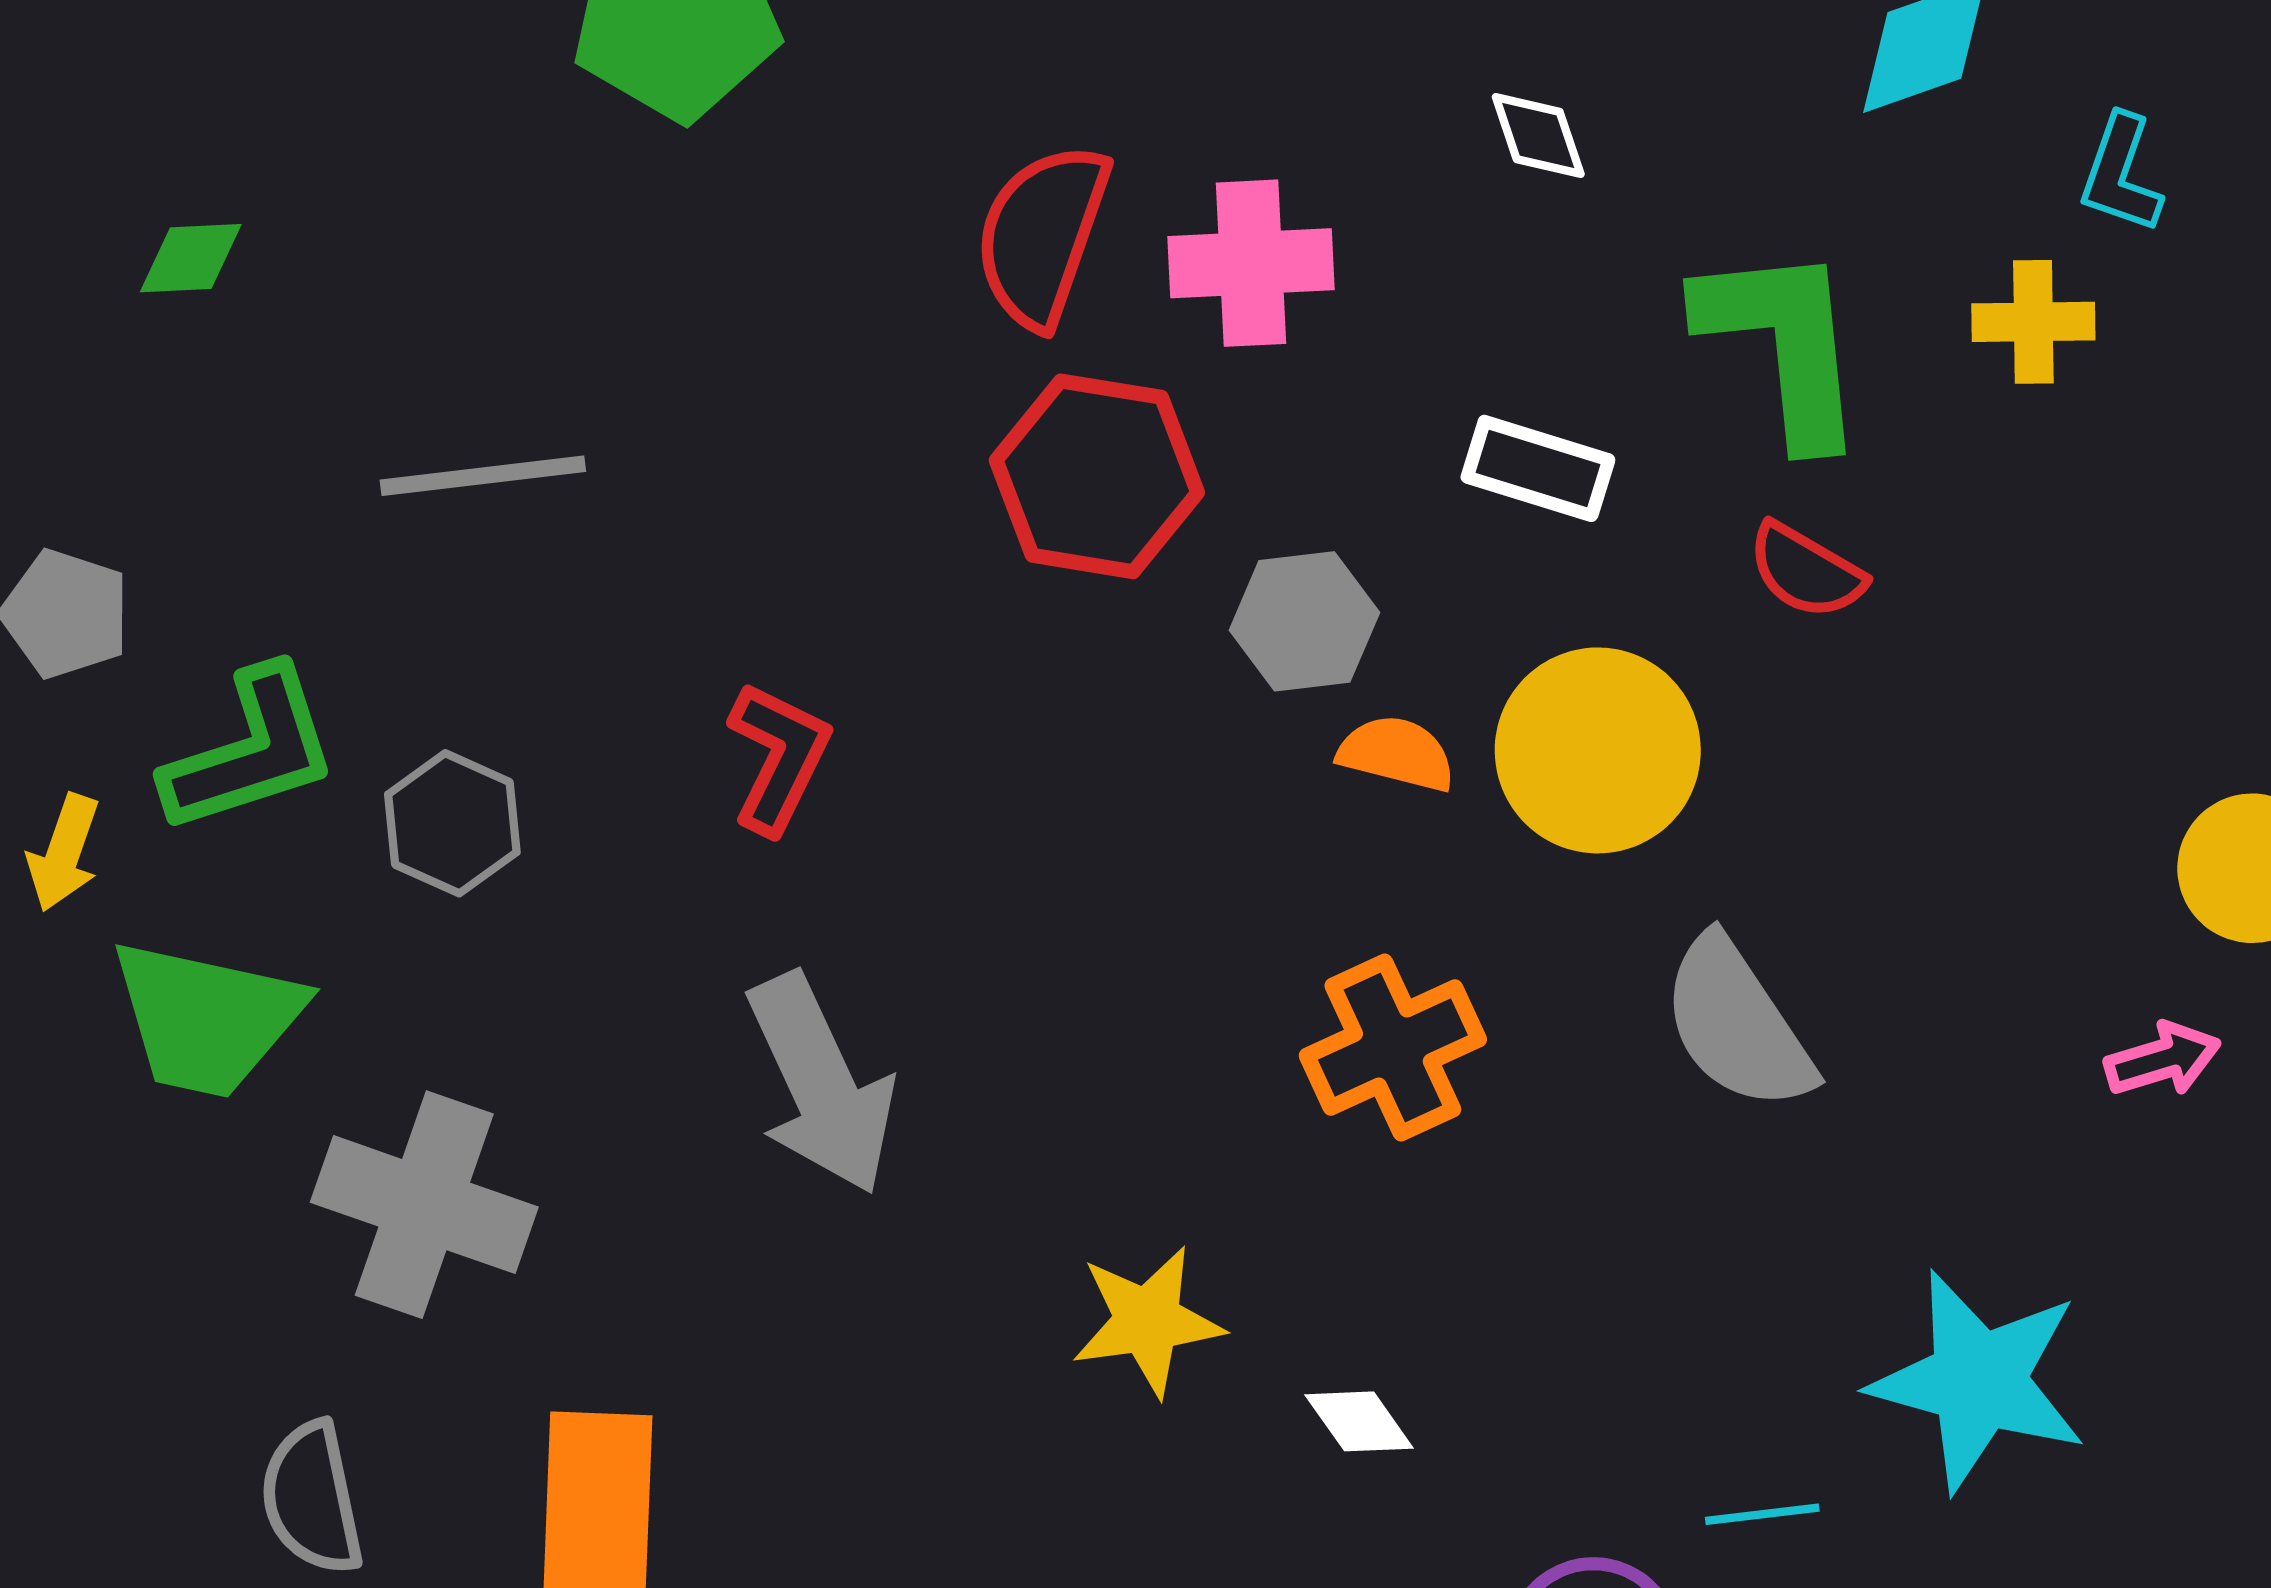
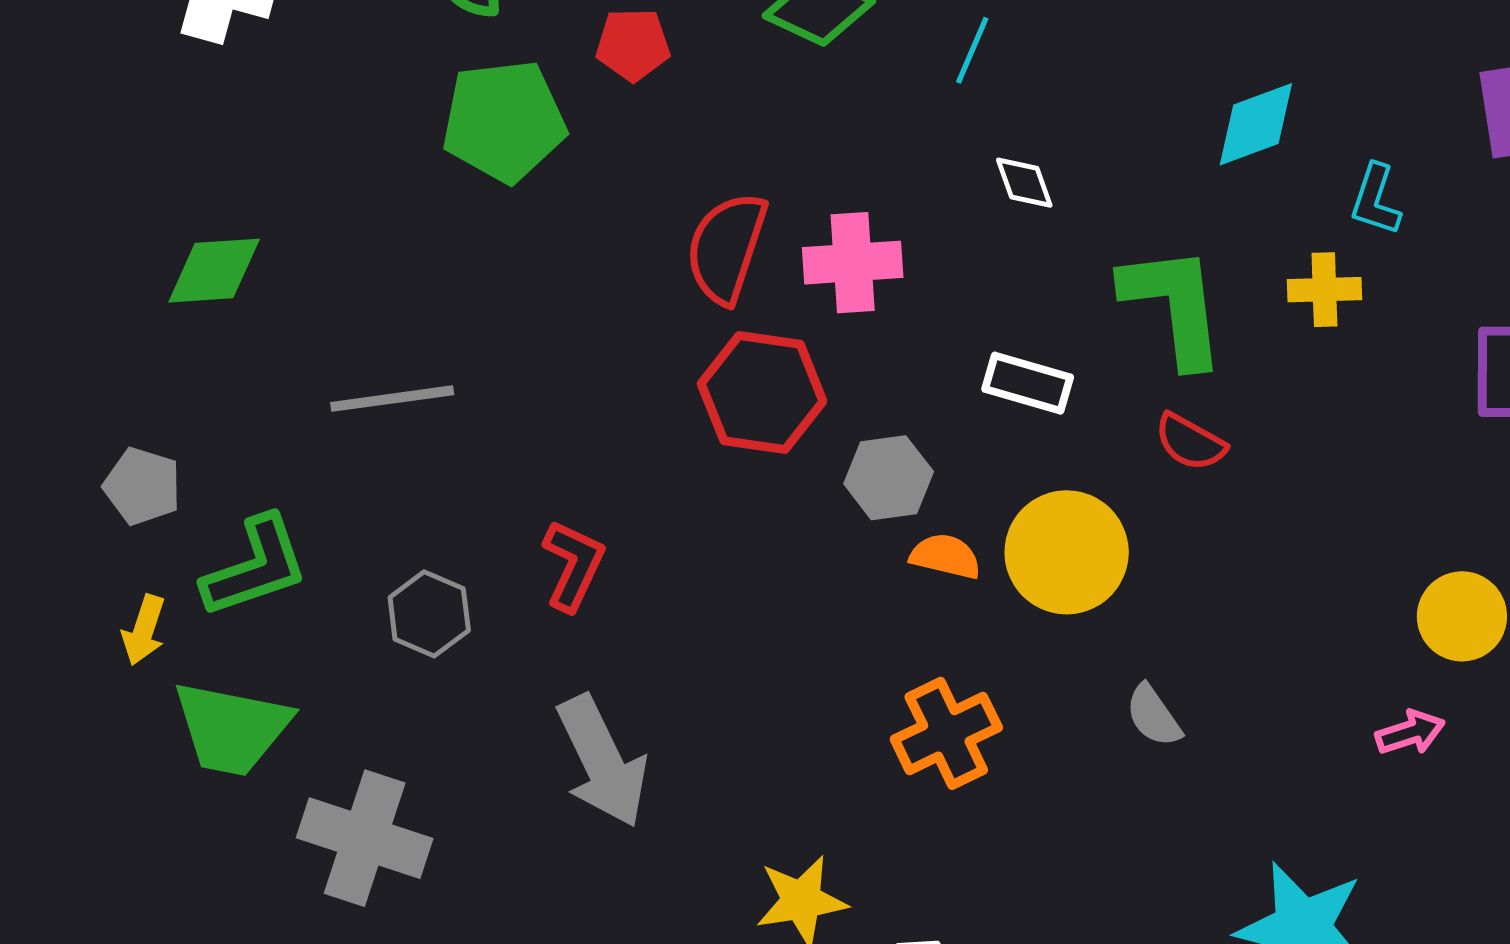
green diamond: (191, 258) -> (214, 271), size x1.5
gray hexagon: (452, 823) -> (429, 614), moved
gray semicircle: (1737, 1024) -> (1153, 716), size x0.6

